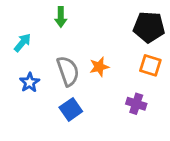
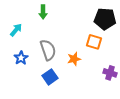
orange square: (150, 65) -> (94, 42), moved
orange star: (99, 67) -> (74, 59), moved
purple cross: (136, 104) -> (110, 73), moved

